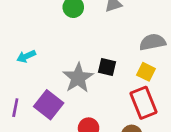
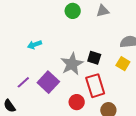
red rectangle: (143, 103) -> (95, 86), moved
purple line: (15, 108) -> (23, 82), turned 32

